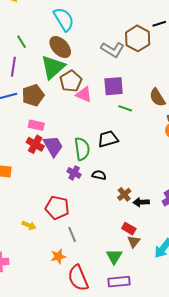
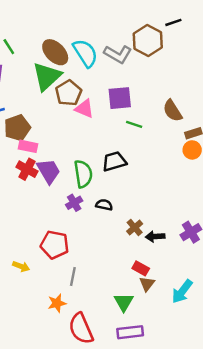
cyan semicircle: (64, 19) -> (85, 53), moved
brown pentagon: (33, 95) -> (17, 128), moved
purple cross: (74, 173) -> (74, 203), turned 32
gray line: (72, 234) -> (73, 276), turned 35

